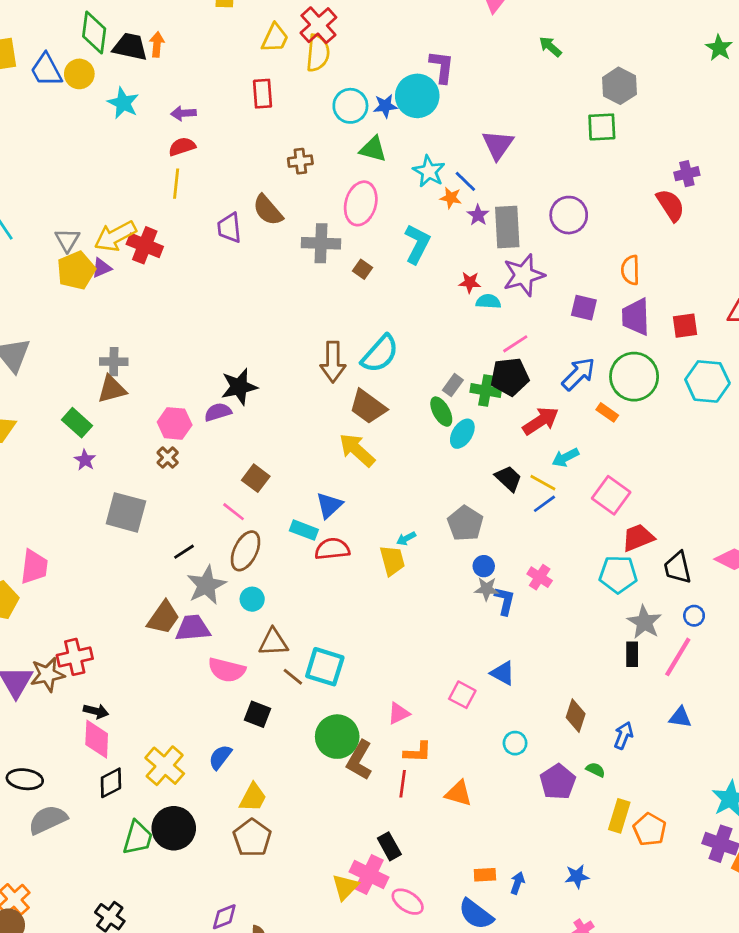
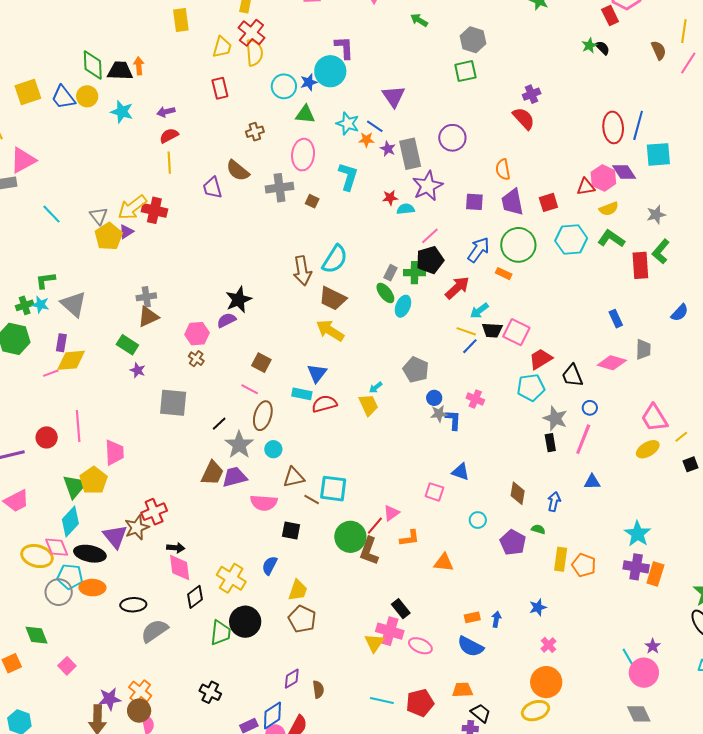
black trapezoid: (508, 478) -> (492, 330), moved, turned 150
red line: (403, 784) -> (375, 526), moved, turned 42

